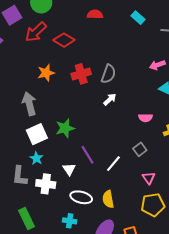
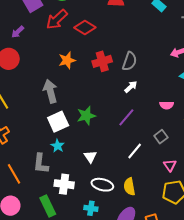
purple line: (87, 155) -> (126, 117), moved, turned 72
white cross: (46, 184) -> (64, 184), moved

